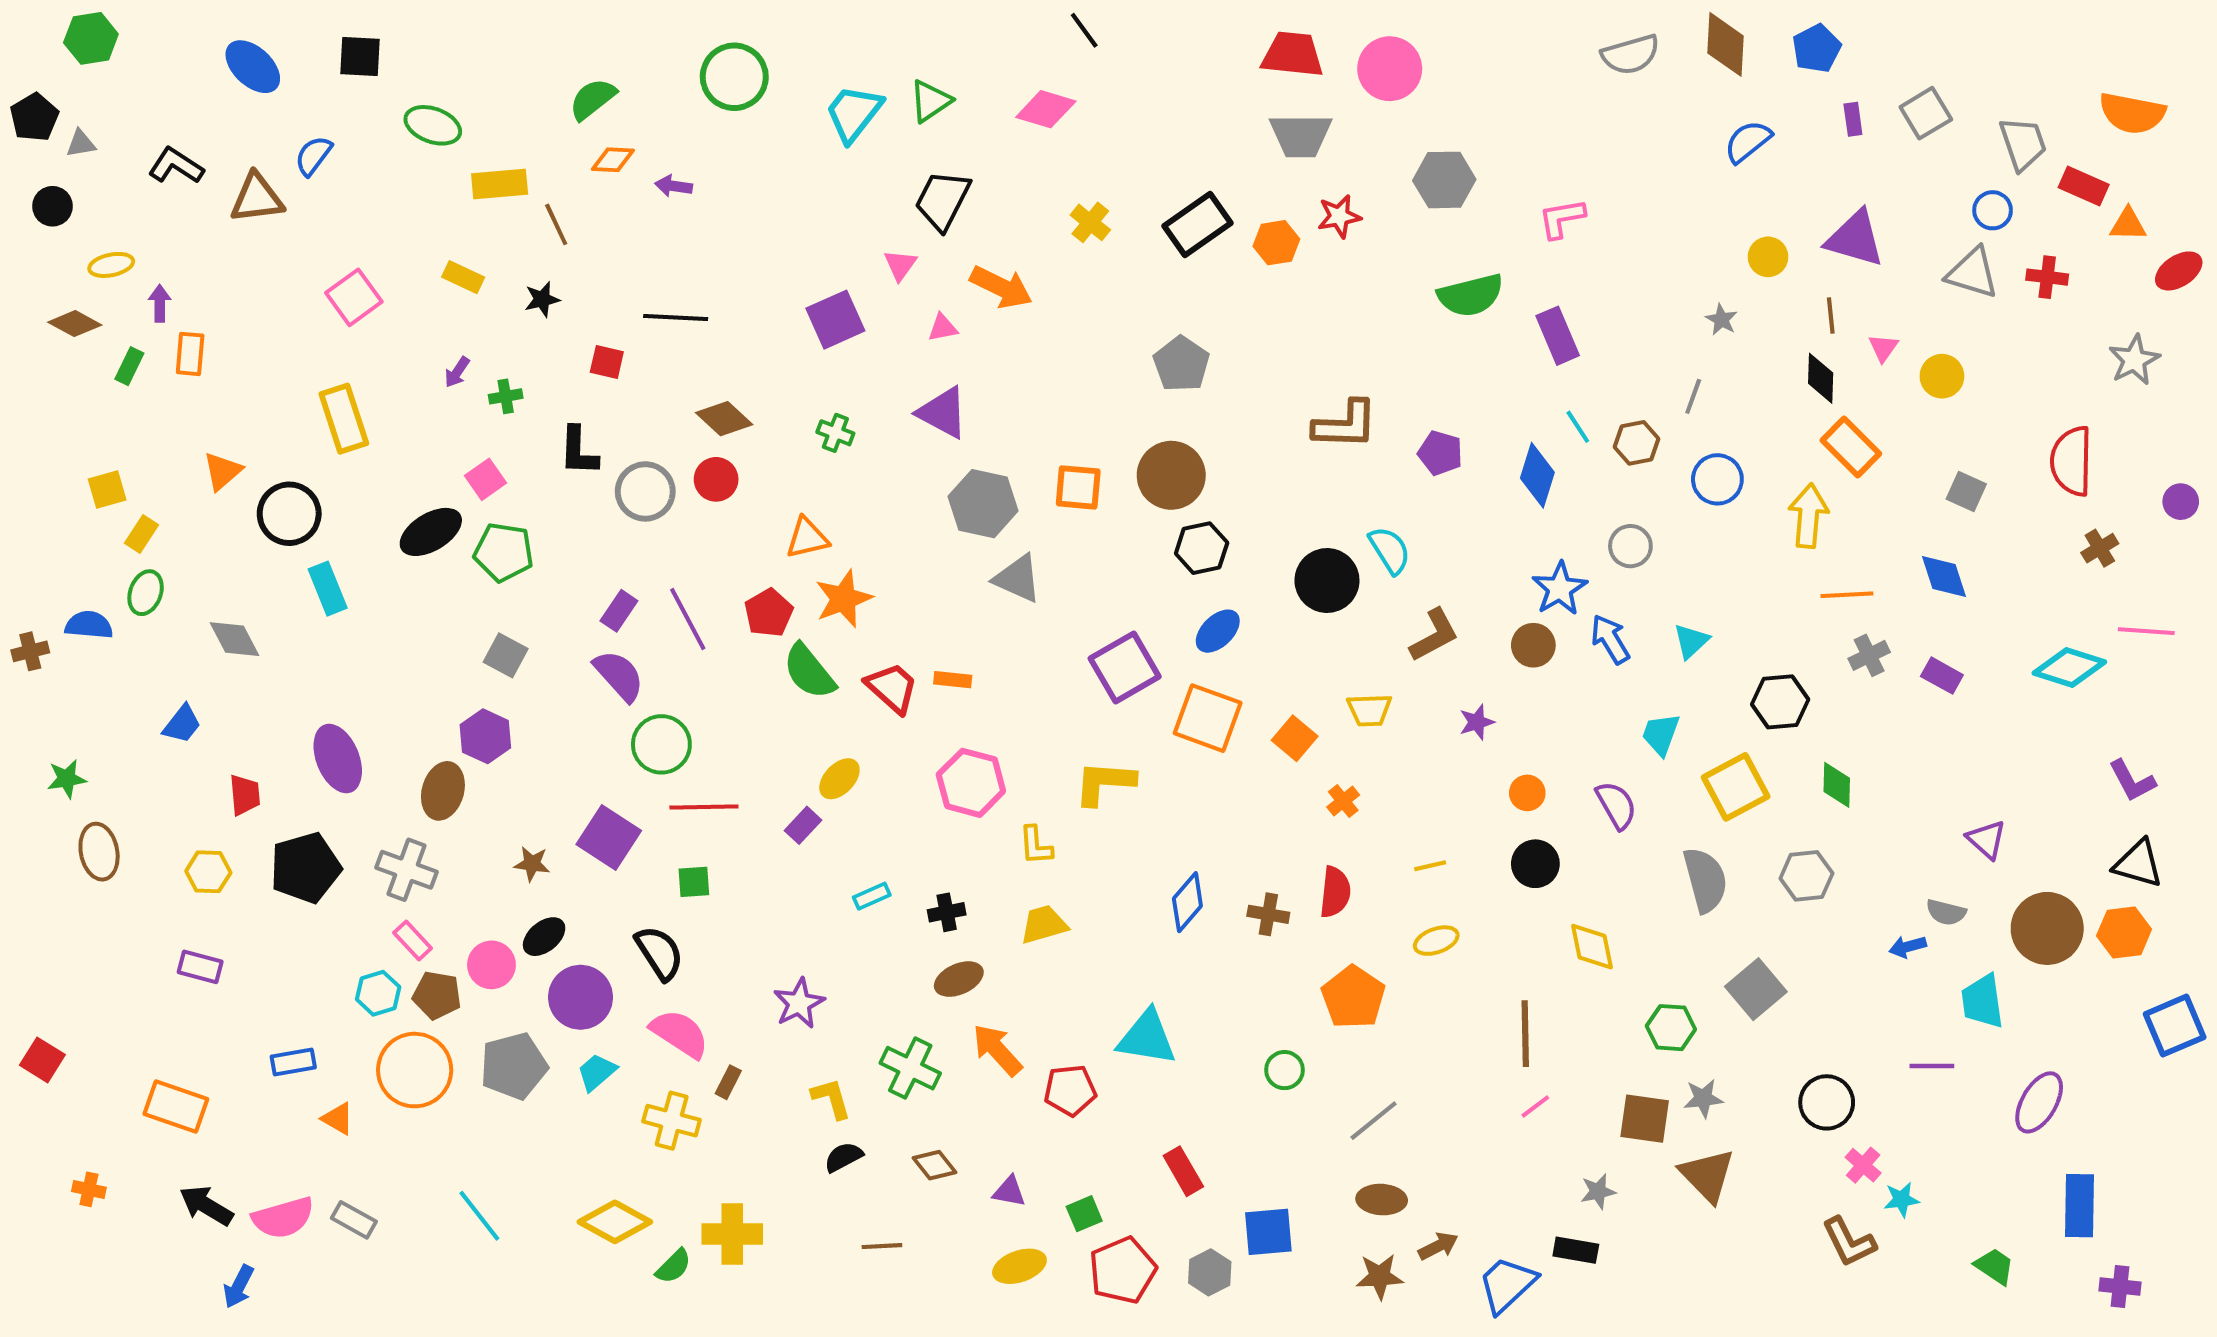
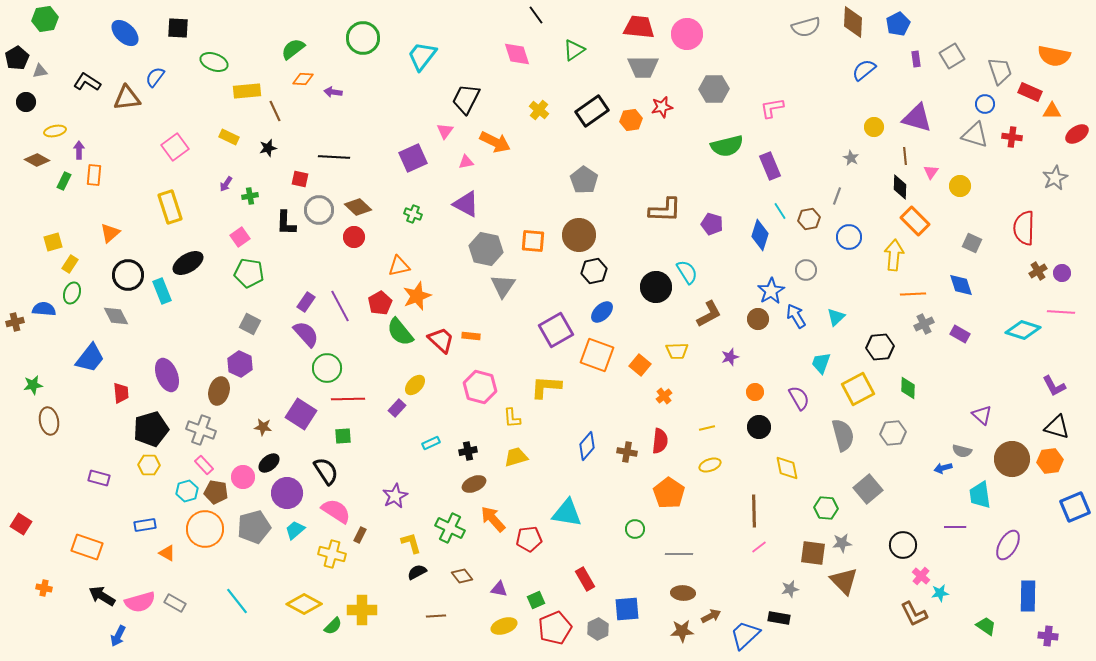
green triangle: (930, 101) -> (574, 50), moved
pink diamond: (1046, 109) -> (517, 54), turned 56
gray circle: (645, 491) -> (319, 210), moved
purple circle: (2181, 502) -> (1062, 273), moved
black circle: (289, 514) -> (128, 275), moved
black ellipse: (431, 532) -> (188, 263), moved
gray triangle: (1017, 578) -> (503, 286), turned 40
blue trapezoid: (182, 724) -> (90, 358), size x1.5
yellow hexagon: (208, 872) -> (149, 465), moved
gray line: (1374, 1121) -> (679, 554), turned 40

